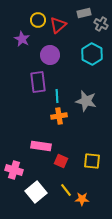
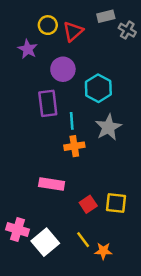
cyan hexagon: (92, 54) -> (98, 88), moved
gray star: (86, 101) -> (108, 127), turned 30
red square: (61, 161) -> (88, 204), moved, turned 32
pink cross: (14, 170) -> (17, 229), moved

